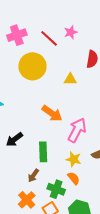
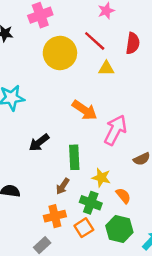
red line: (49, 38) -> (95, 41), moved
yellow star: (74, 159) -> (101, 178), moved
orange semicircle: (74, 178) -> (123, 196), moved
orange cross: (27, 200) -> (55, 216), turned 30

